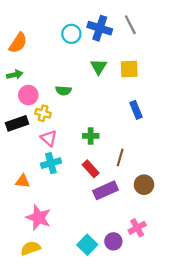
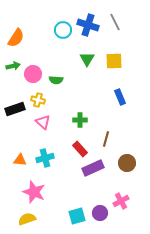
pink circle: (28, 95) -> (33, 74), moved
cyan cross: (51, 163) -> (45, 158), moved
cyan square: (87, 245) -> (77, 216), turned 30

